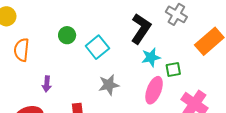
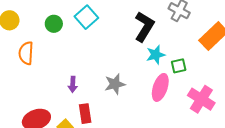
green circle: (67, 35) -> (54, 24), moved
cyan square: (97, 47) -> (86, 17), moved
purple arrow: (47, 84) -> (73, 84), moved

